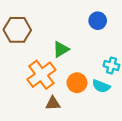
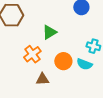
orange cross: (41, 75) -> (32, 54), size x0.7

